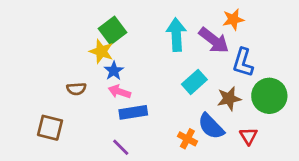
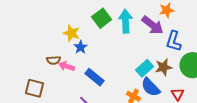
green square: (112, 31) -> (102, 18), moved
cyan rectangle: (194, 82) -> (145, 68), moved
pink arrow: (119, 92) -> (67, 66), moved
blue rectangle: (133, 112) -> (95, 77), turned 48

